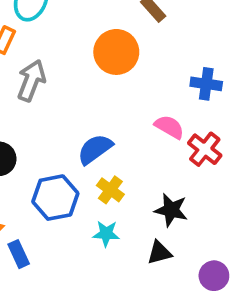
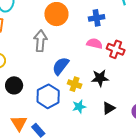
gray arrow: (31, 80) -> (40, 41), moved
blue cross: (206, 84) -> (97, 18), moved
black star: (171, 210) -> (100, 78), moved

